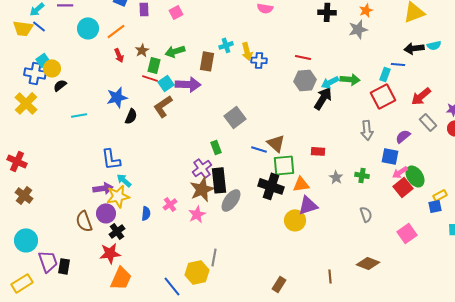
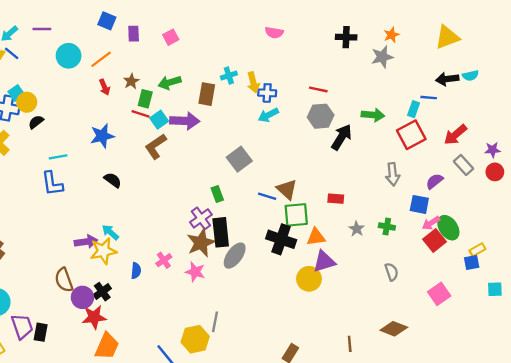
cyan arrow: (330, 82) -> (268, 115), moved
black semicircle: (131, 116) -> (113, 180), moved, turned -77
blue L-shape: (111, 159) -> (52, 184), moved
purple circle: (106, 213) -> (82, 297), moved
pink star: (197, 214) -> (195, 272), turned -30

